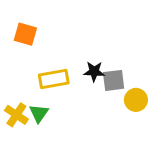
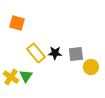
black star: (94, 72) -> (55, 53), moved
yellow rectangle: (54, 79) -> (36, 53), turned 60

